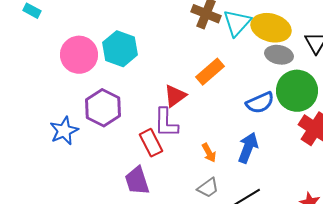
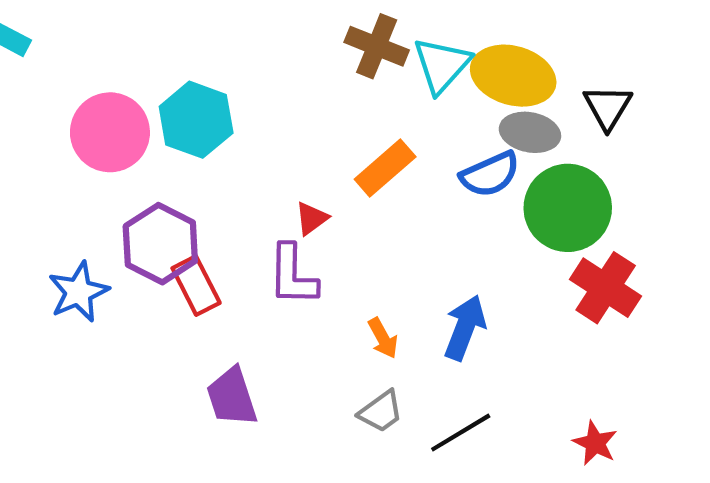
red triangle: (175, 96) -> (312, 218), size x0.7
blue semicircle: (260, 103) -> (490, 174), moved
red rectangle: (151, 143) -> (196, 286), moved

